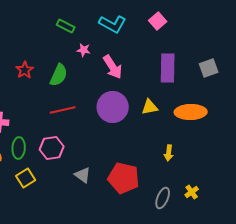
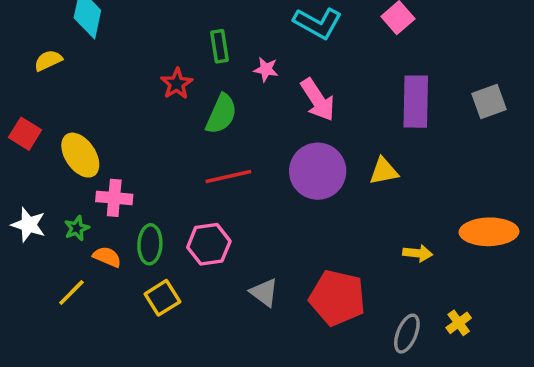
green rectangle: (66, 26) -> (220, 46), moved, turned 54
red star: (25, 70) -> (177, 84), moved
orange ellipse: (191, 112) -> (489, 232), moved
yellow arrow: (169, 153) -> (418, 253), turned -91

